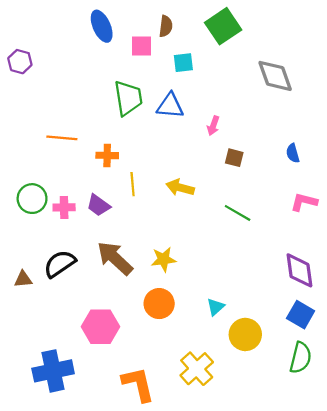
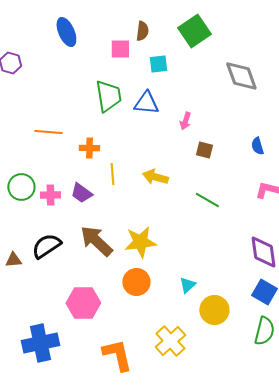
blue ellipse: (102, 26) -> (66, 32), moved
yellow star: (164, 259) -> (140, 242), size x1.4

